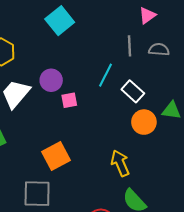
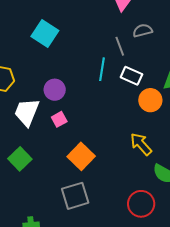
gray line: (130, 46) -> (120, 46), moved
pink square: (69, 100) -> (59, 119), moved

